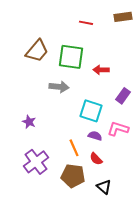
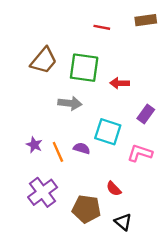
purple semicircle: (95, 136) -> (82, 148), moved
orange line: (74, 148) -> (58, 152), moved

